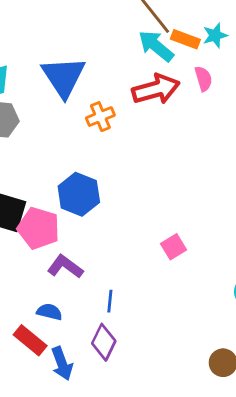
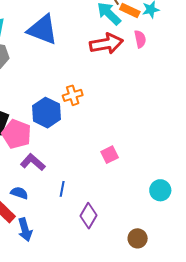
blue triangle: (64, 77) -> (43, 30), turned -40
orange cross: (100, 117) -> (73, 95), moved
purple diamond: (104, 342) -> (88, 216), moved

